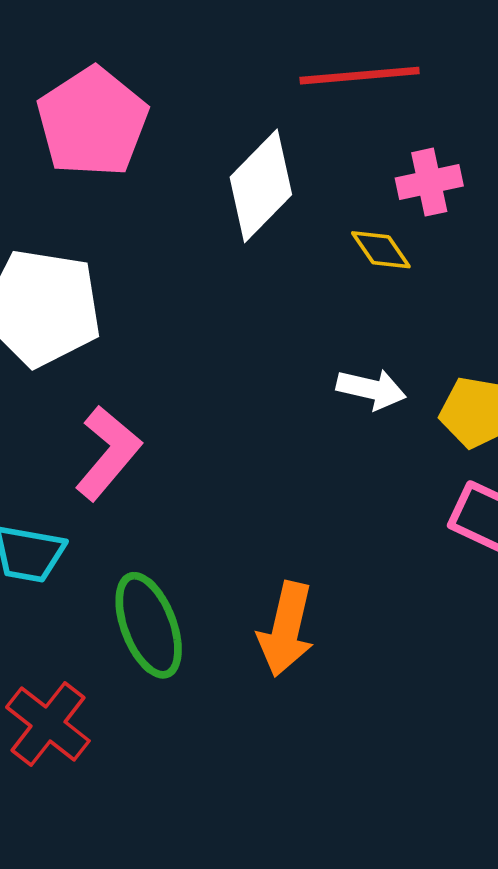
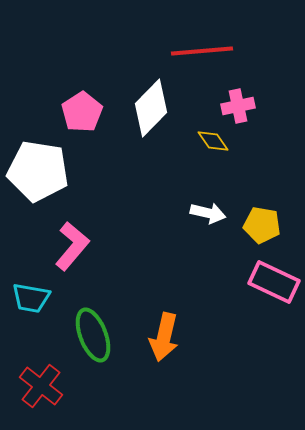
pink pentagon: (92, 122) -> (82, 112), moved, size x0.7

